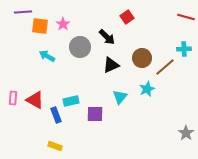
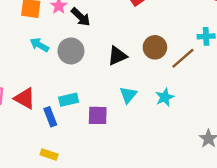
black arrow: (107, 37) -> (81, 17), moved
gray circle: (80, 47) -> (71, 51), moved
cyan star: (147, 89) -> (165, 97), moved

